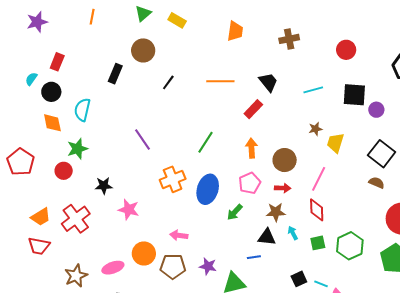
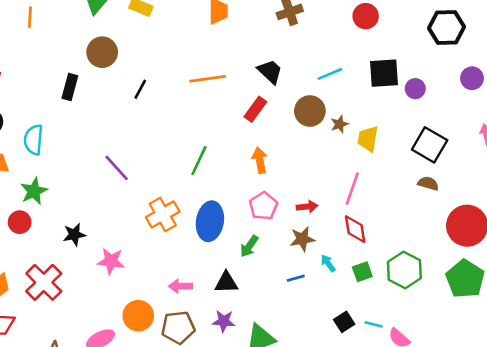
brown circle: (285, 160) -> (310, 111), moved
black triangle: (267, 237) -> (226, 282), moved
blue line: (254, 257) -> (296, 278), moved

